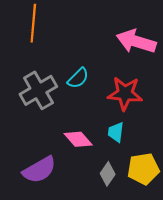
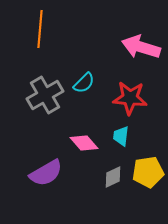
gray diamond: (108, 174) -> (113, 177), turned 30

